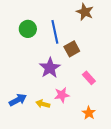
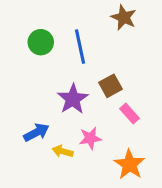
brown square: (72, 49) -> (111, 86), moved
blue arrow: (18, 100) -> (36, 132), moved
orange star: (89, 113) -> (129, 164), size x1.5

